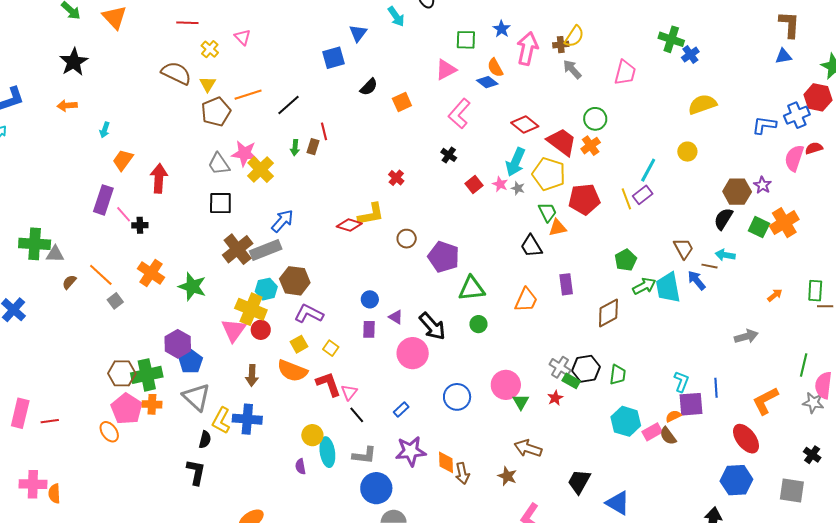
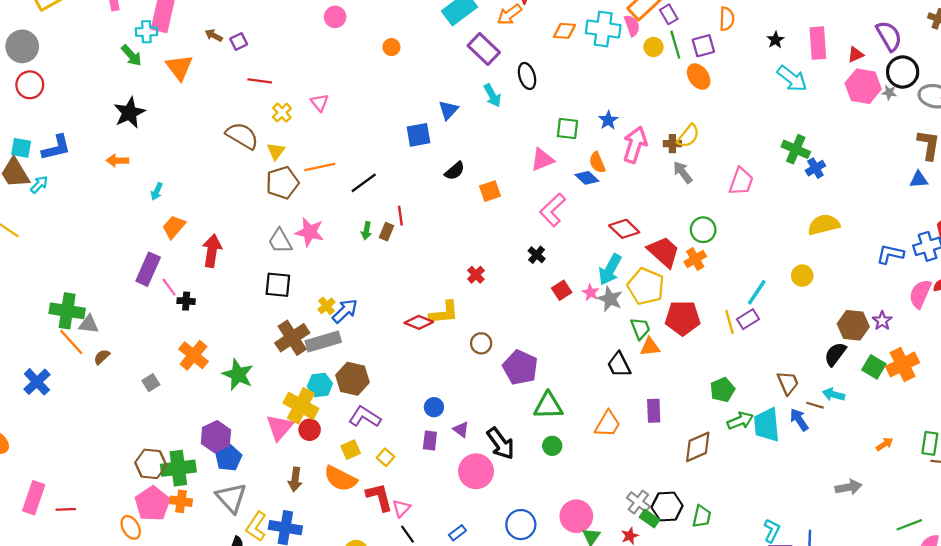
yellow cross: (261, 169) -> (327, 306), moved, size x0.6
gray star: (518, 188) -> (610, 299), size x1.6
orange line: (101, 275) -> (71, 342), moved
green line: (804, 365) -> (909, 525), turned 50

